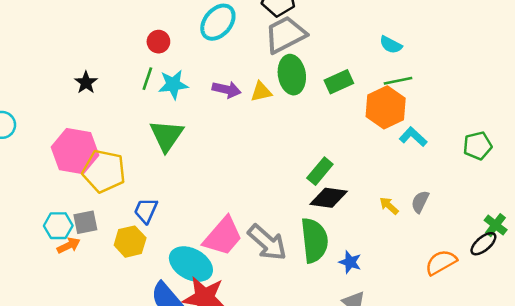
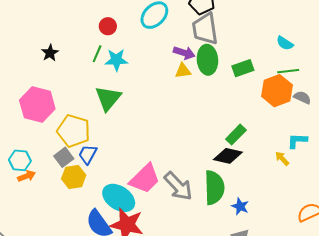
gray trapezoid: (285, 35) -> (205, 29), turned -76
purple arrow: (227, 90) -> (184, 53), moved
cyan L-shape: (413, 137) -> (297, 141), moved, turned -45
yellow pentagon: (104, 171) -> (74, 131), moved
green rectangle: (320, 171) -> (236, 135), moved
gray semicircle: (420, 202) -> (302, 97), moved, turned 84
yellow arrow: (389, 206) -> (282, 158), moved
gray square: (85, 222) -> (64, 157), moved, turned -30

